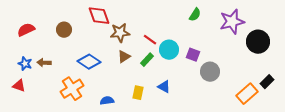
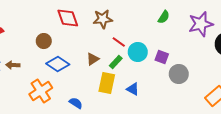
brown circle: (64, 30) -> (44, 41), moved
brown star: (120, 33) -> (103, 19), moved
yellow rectangle: (138, 93) -> (107, 83), moved, size x1.5
blue semicircle: (107, 101) -> (76, 103), turned 40

